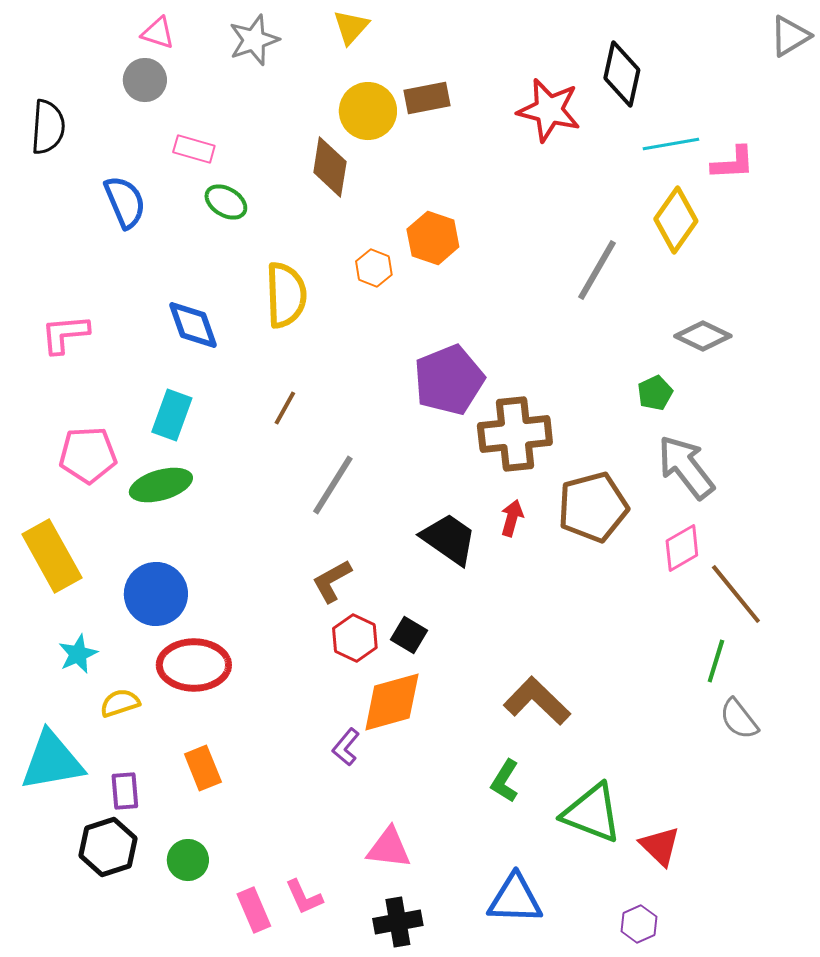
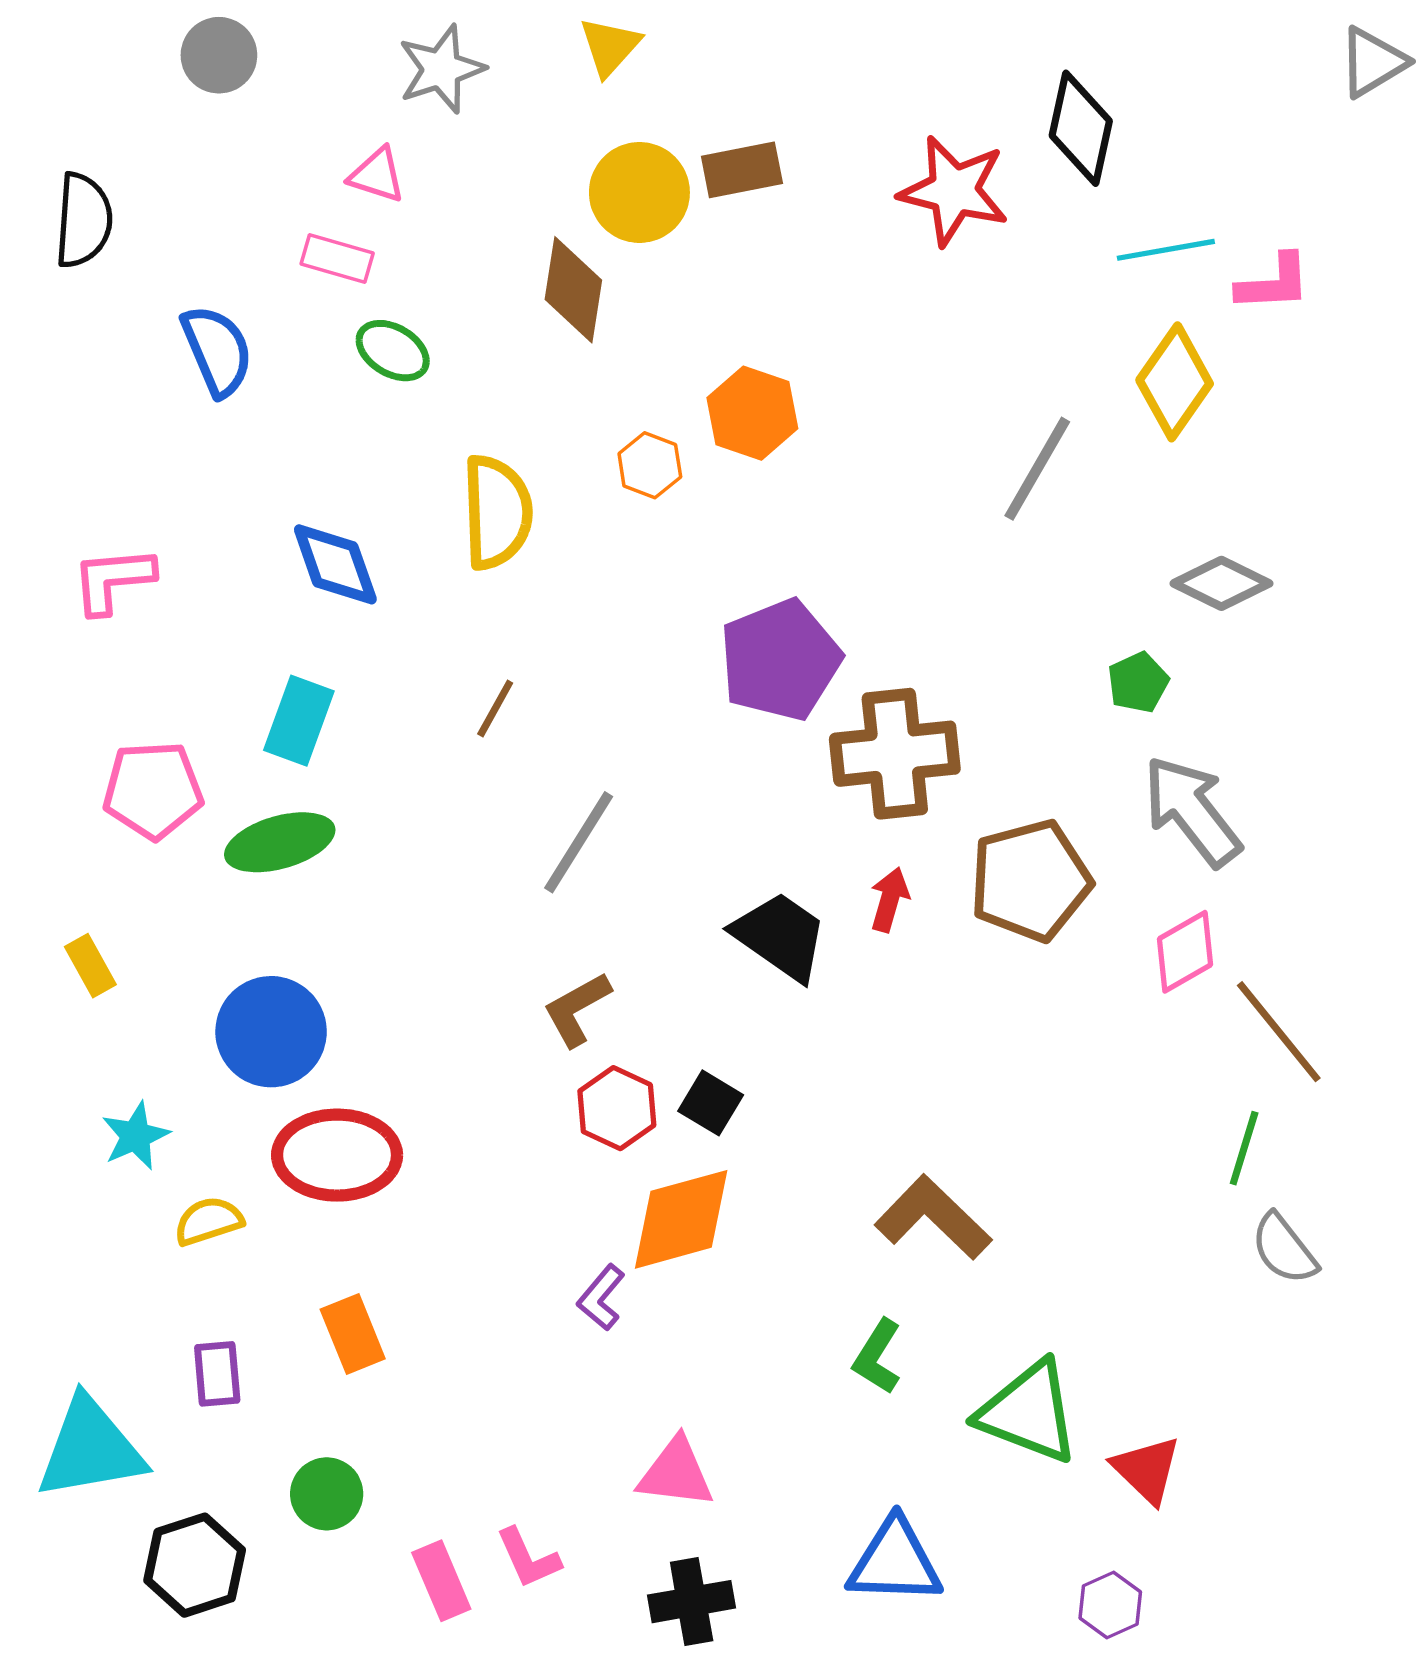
pink triangle: (158, 33) -> (377, 175), moved
gray circle: (145, 80) -> (219, 55), moved
yellow rectangle: (52, 556) -> (90, 966), size x0.5
cyan triangle: (52, 761) -> (90, 1449), moved
black hexagon: (108, 847) -> (195, 1565), moved

